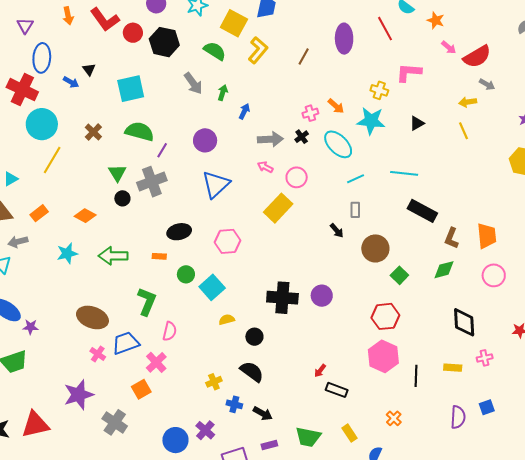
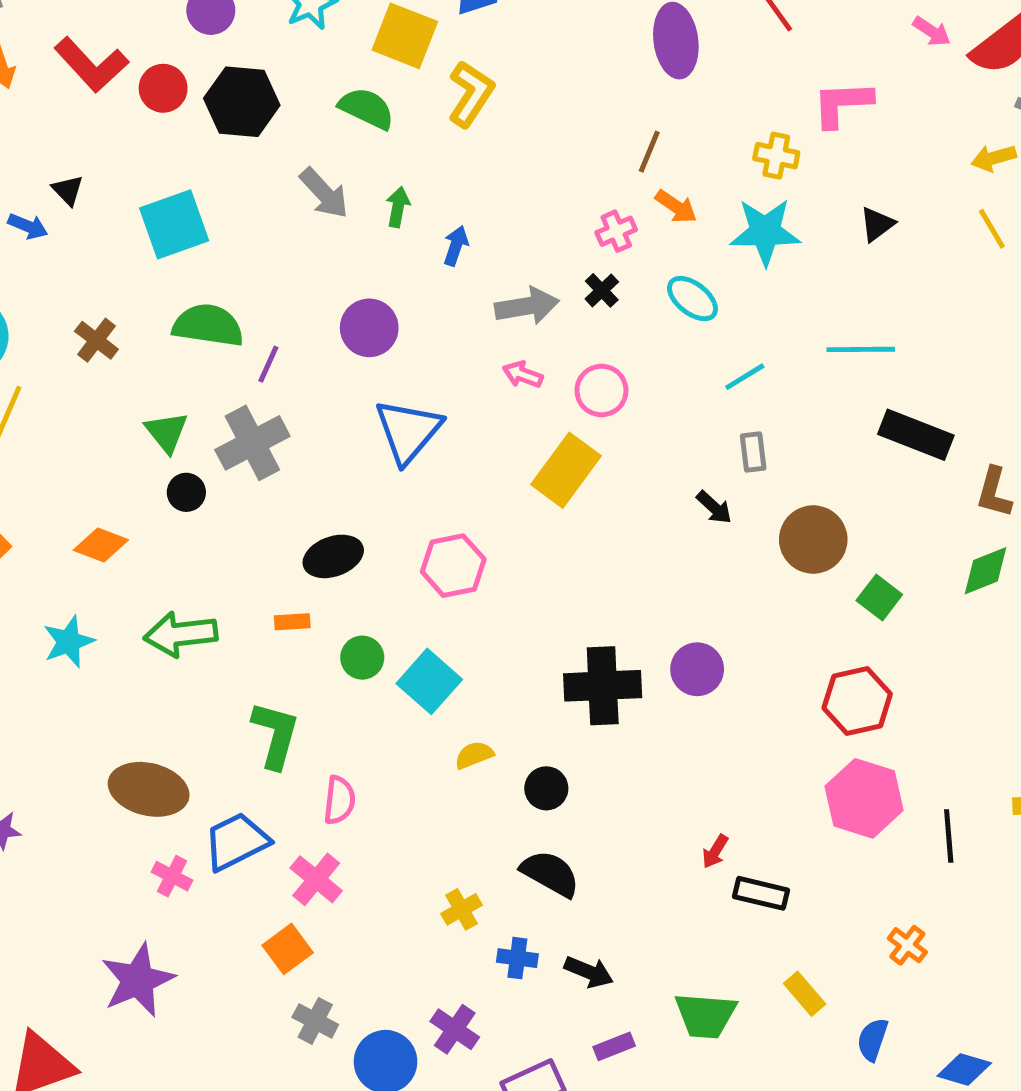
brown line: (304, 57) -> (649, 152), moved
cyan ellipse: (338, 144) -> (692, 299), size x0.7
gray cross: (115, 422) -> (315, 1021), moved, size x0.7

